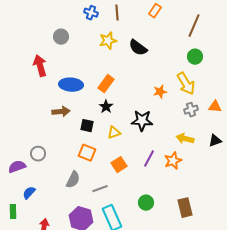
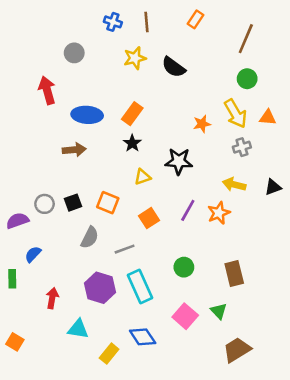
orange triangle: (215, 107) -> (268, 117), moved
black square: (87, 126) -> (73, 203), moved, turned -32

